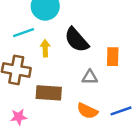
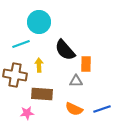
yellow arrow: (45, 48) -> (39, 65), moved
orange rectangle: (113, 57) -> (86, 64), moved
pink star: (19, 117) -> (27, 113), moved

